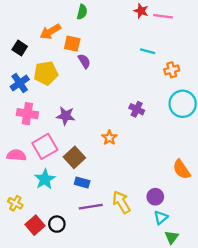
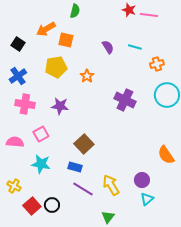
purple semicircle: (84, 61) -> (108, 47), moved
yellow pentagon: (46, 73) -> (56, 67), moved
purple cross: (137, 109) -> (125, 100), size x1.5
orange star: (109, 138) -> (87, 76), moved
pink square: (45, 146) -> (41, 134), size x0.7
brown square: (74, 157) -> (84, 144), moved
cyan star: (45, 179) -> (41, 164), turned -30
purple line: (91, 207) -> (83, 189), turned 40
green triangle: (172, 237) -> (108, 217), moved

